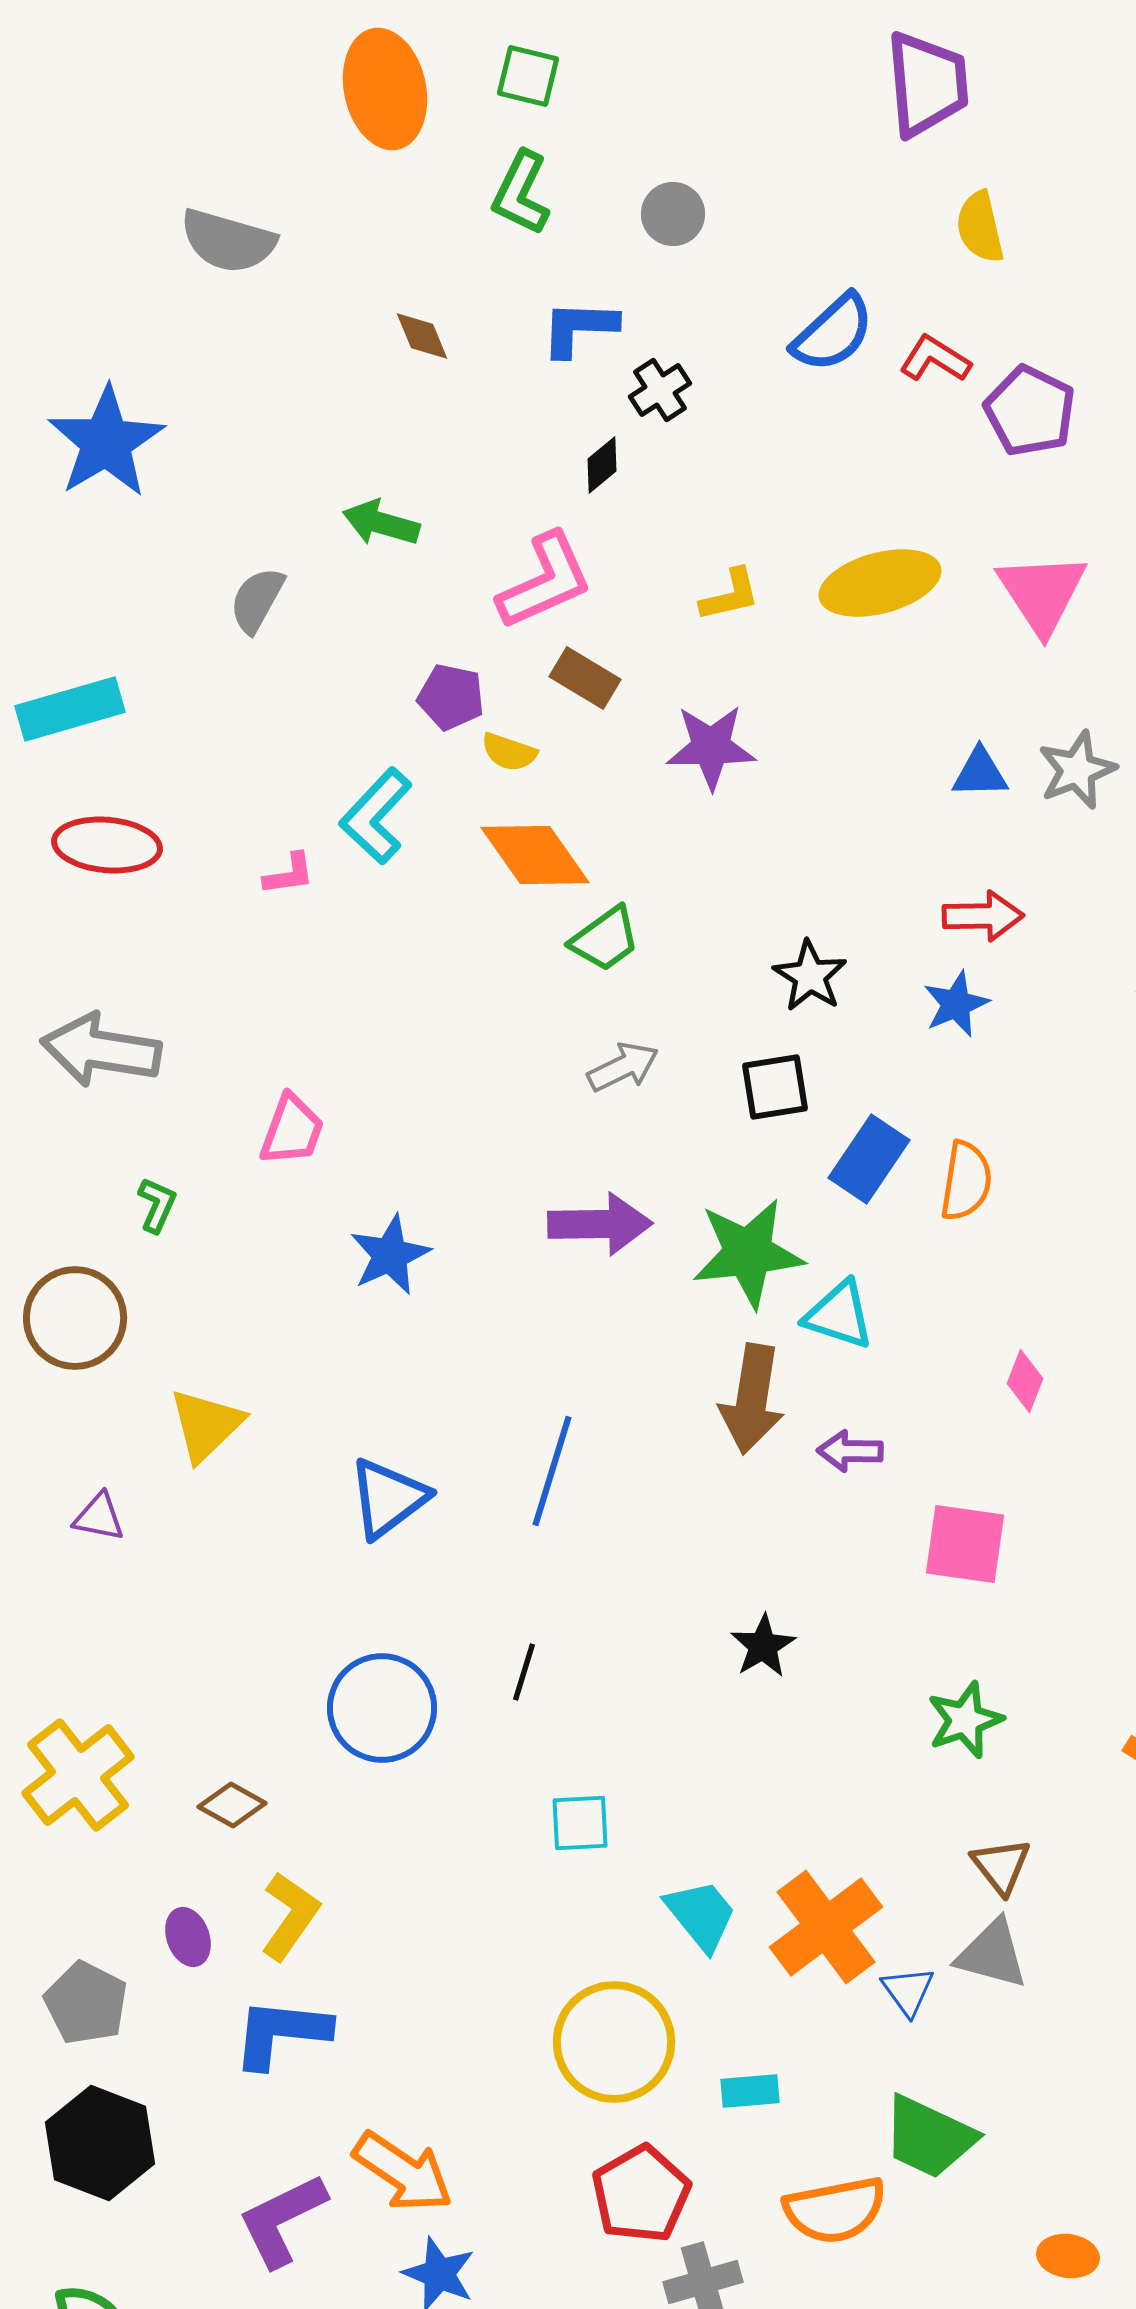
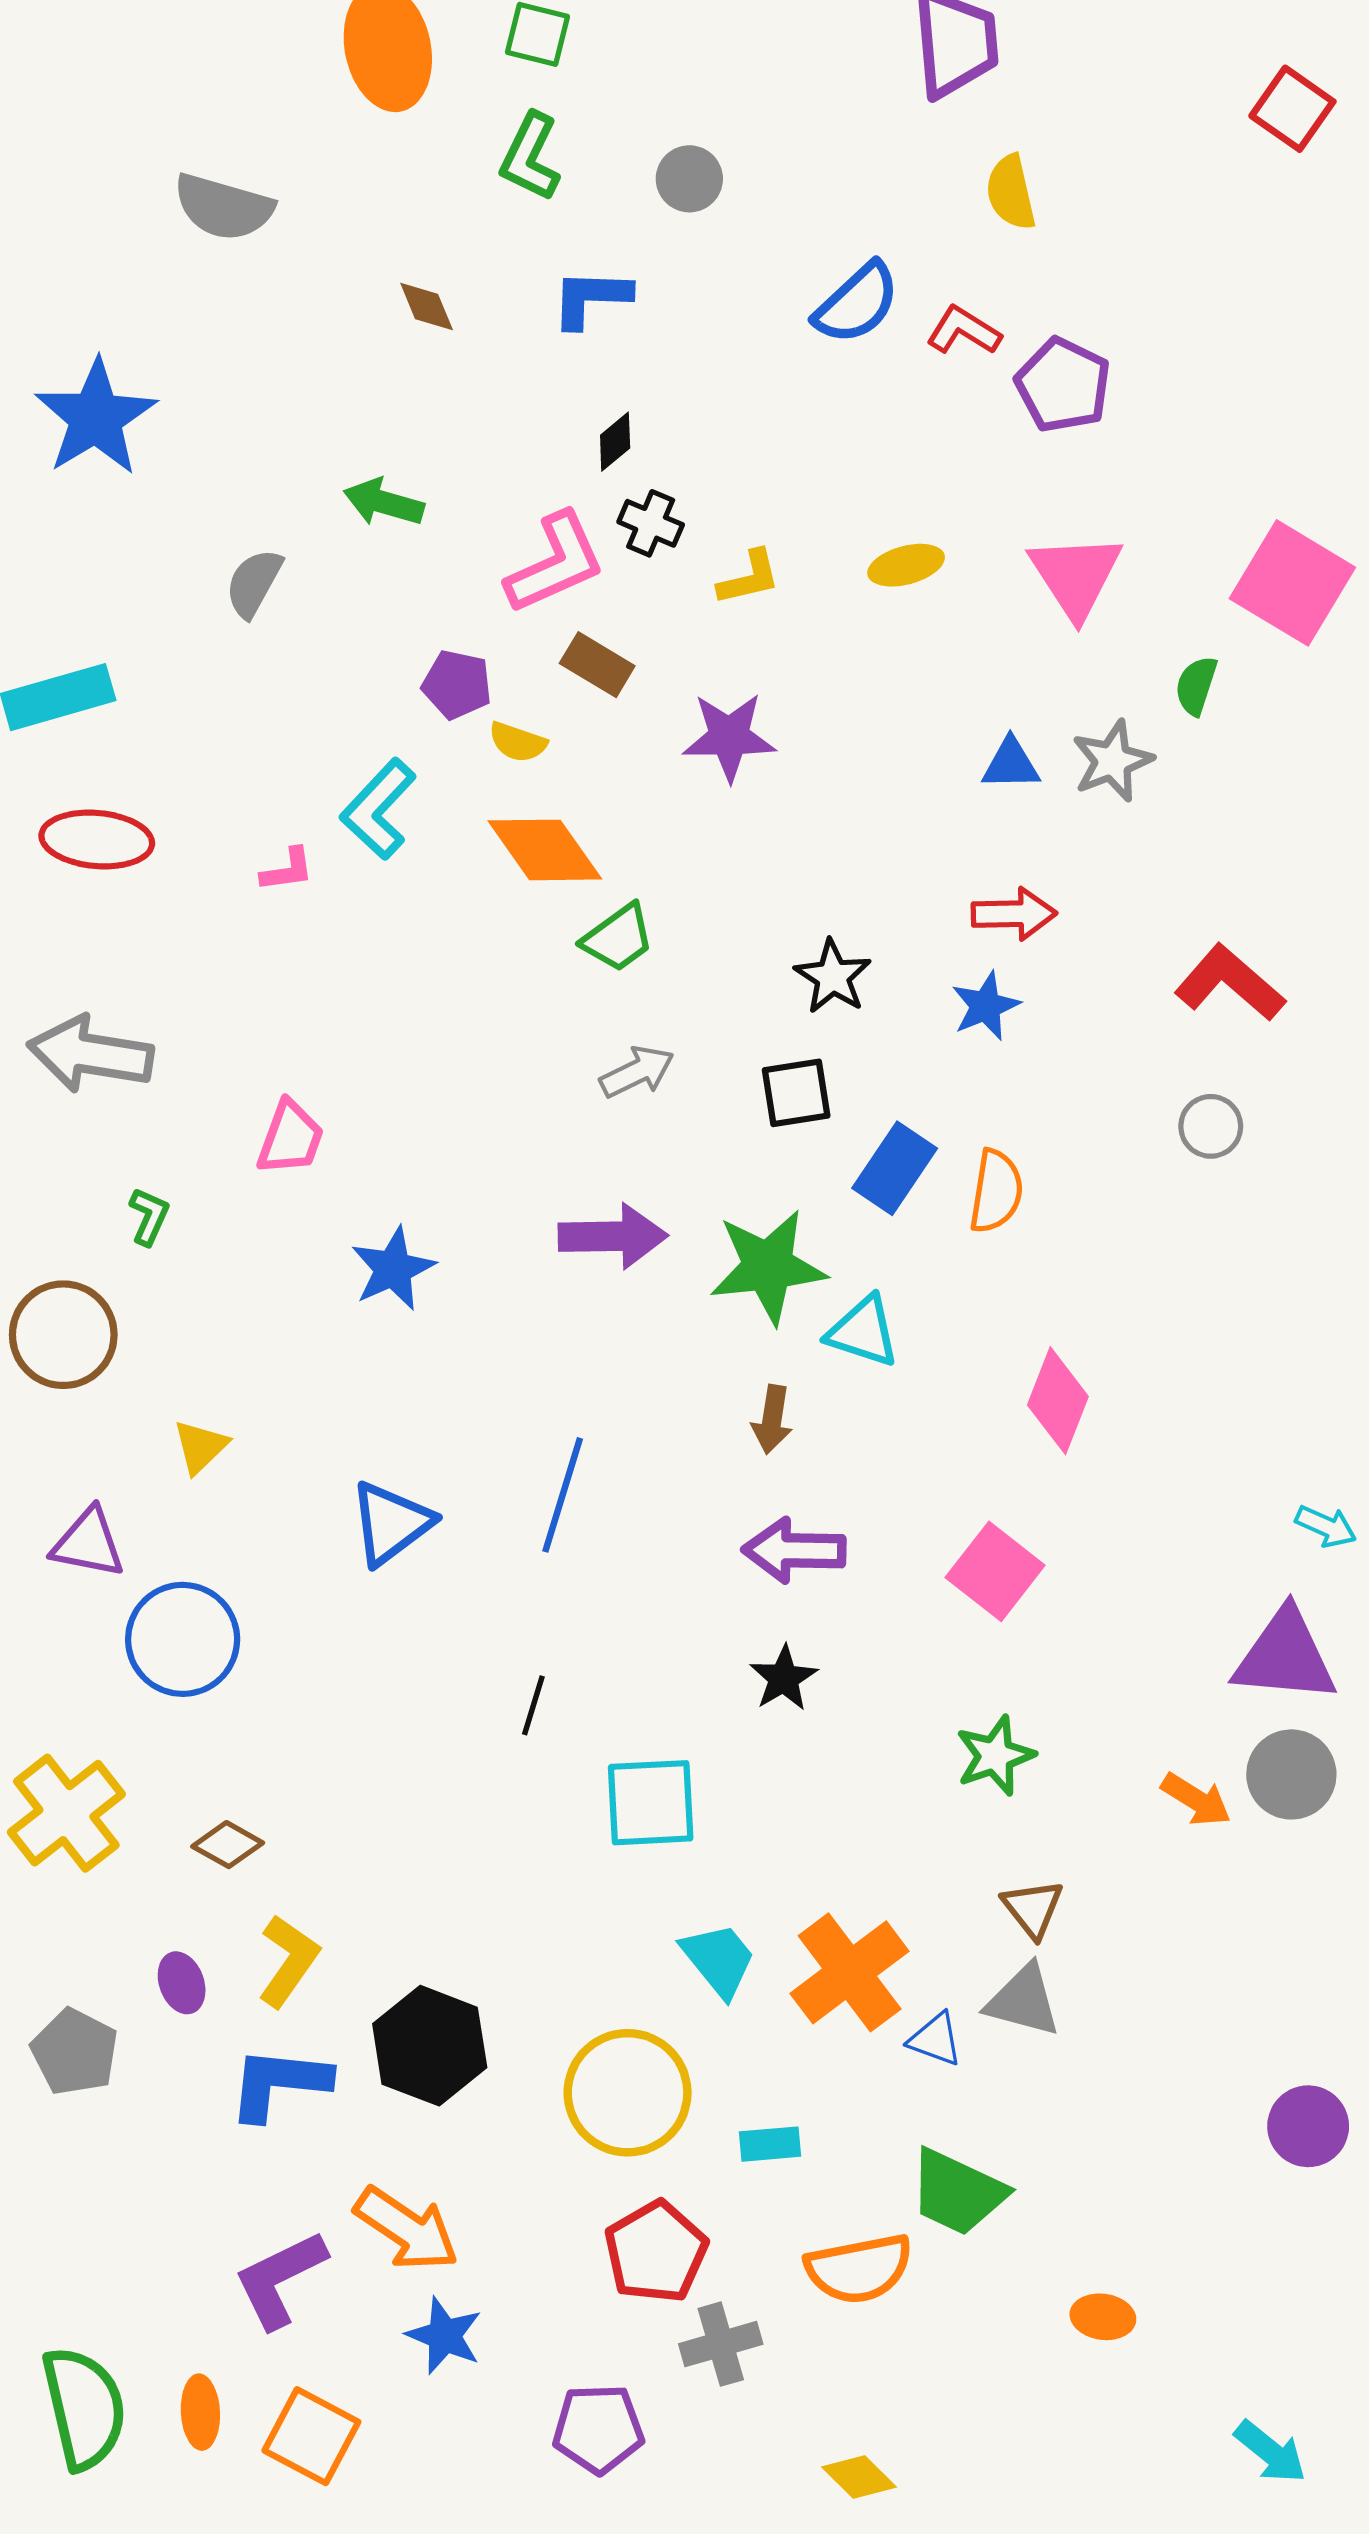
black cross: (660, 390) -> (651, 523), moved, turned -34
yellow ellipse: (880, 583) -> (906, 565), size x0.6
pink diamond: (1025, 1381) -> (1058, 1401), size x1.6
brown arrow: (752, 1399) -> (772, 1420), size x0.6
yellow triangle: (206, 1425) -> (200, 1447), size x0.7
purple arrow: (850, 1451) -> (794, 1550), moved, size x1.5
purple triangle: (99, 1517) -> (88, 1543), size x1.4
pink square: (965, 1544) -> (995, 1571), turned 30
blue circle: (382, 1708) -> (183, 1639), moved
cyan square: (580, 1823) -> (651, 1803), moved, size x1.5
blue triangle: (908, 1991) -> (935, 2039), turned -34
black hexagon: (100, 2143) -> (430, 2046), moved

